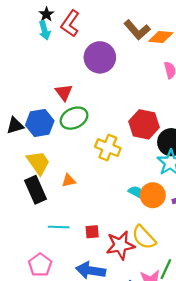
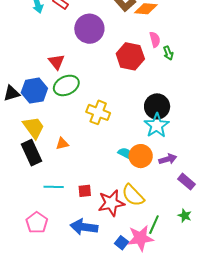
red hexagon: (144, 124) -> (130, 56), moved

